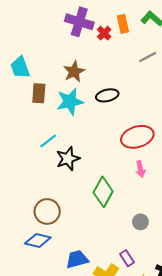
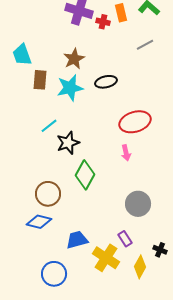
red cross: (104, 33) -> (103, 22), turned -32
pink arrow: (140, 169) -> (126, 153), moved
green diamond: (103, 192) -> (85, 175), moved
gray circle: (140, 222) -> (138, 204), size x1.6

